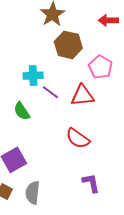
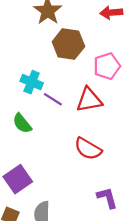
pink pentagon: (100, 67) -> (107, 66), turned 30
cyan cross: (33, 76) -> (32, 82), turned 30

